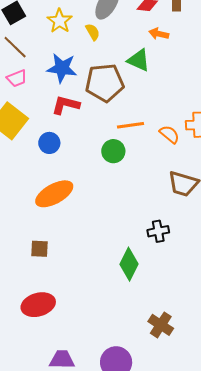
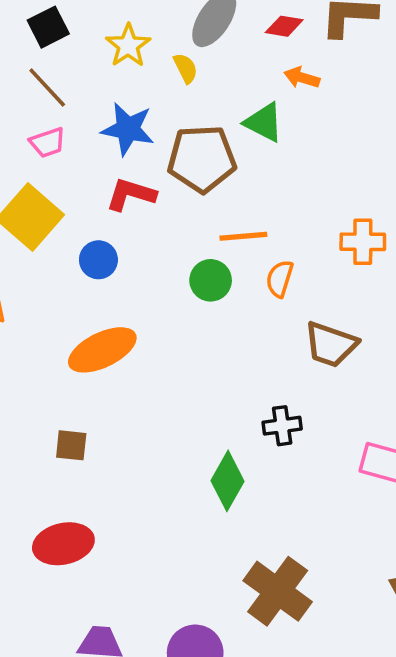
orange semicircle: (169, 134) -> (280, 279), moved, turned -115
brown cross: (161, 325) -> (278, 591), size x1.5

